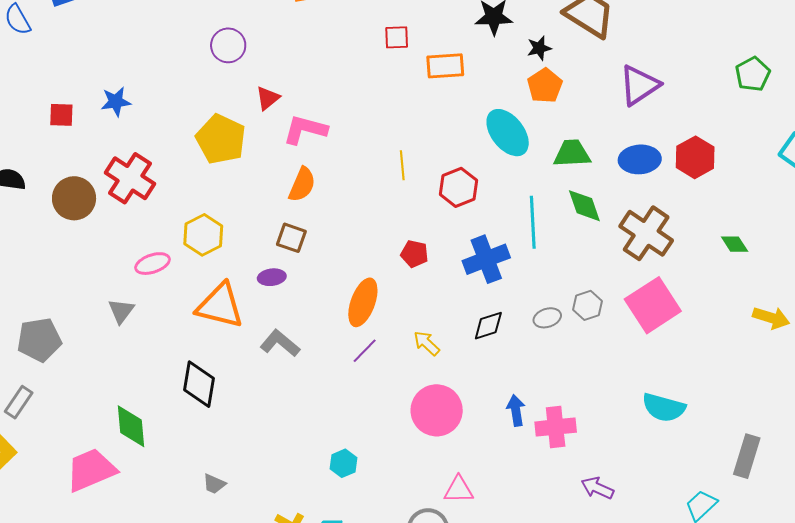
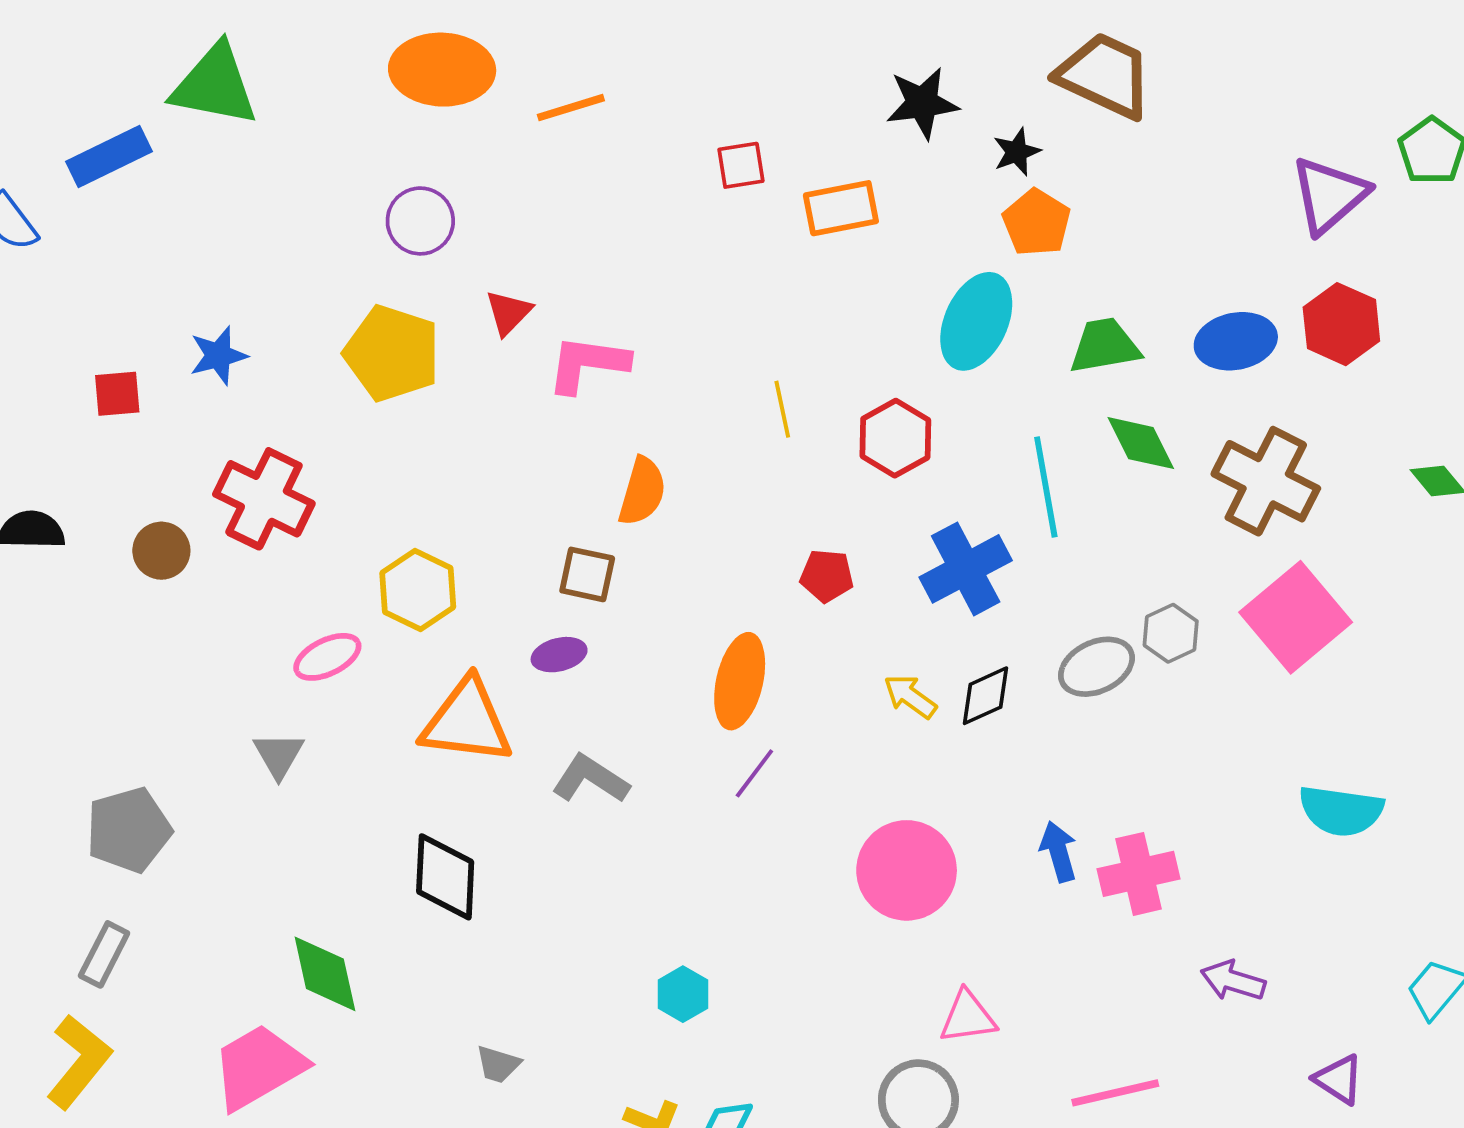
purple triangle: (639, 85) -> (1329, 195), moved
cyan ellipse: (508, 133) -> (976, 321), turned 69
yellow pentagon: (221, 139) -> (392, 353), moved
orange semicircle: (302, 185) -> (642, 491), moved
brown circle: (74, 198) -> (161, 551), size x0.7
gray ellipse: (547, 318) -> (1096, 667), size x1.4
yellow arrow: (427, 343) -> (910, 696), moved
cyan hexagon: (344, 463) -> (683, 994), moved

